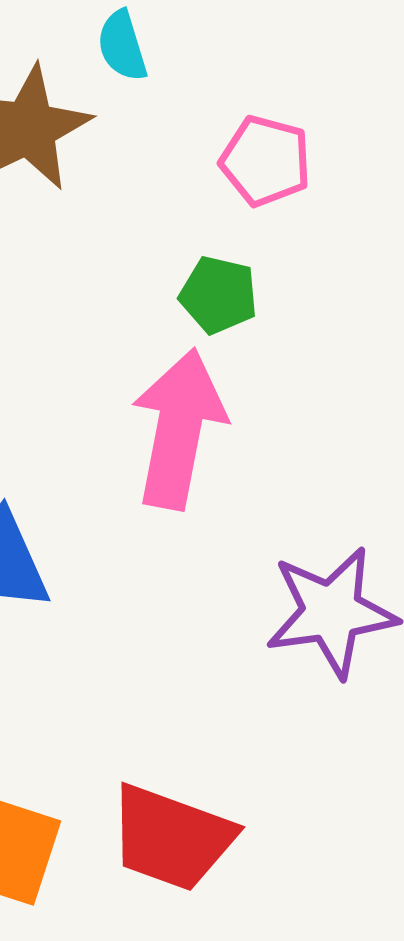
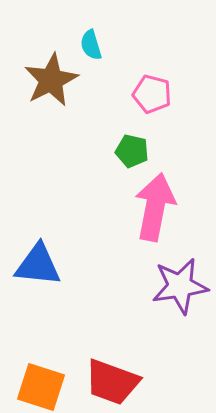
pink arrow: (179, 429) -> (155, 207), moved

